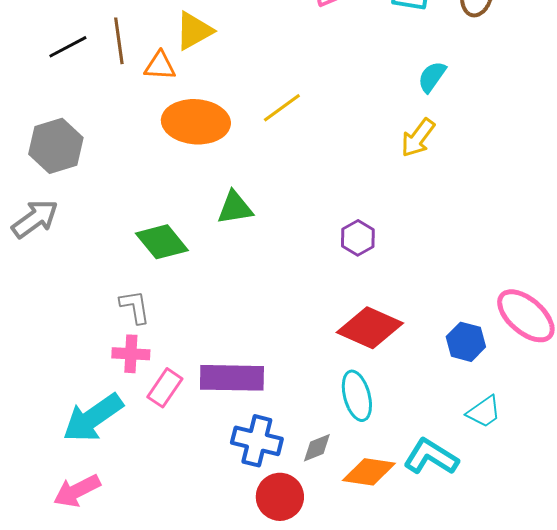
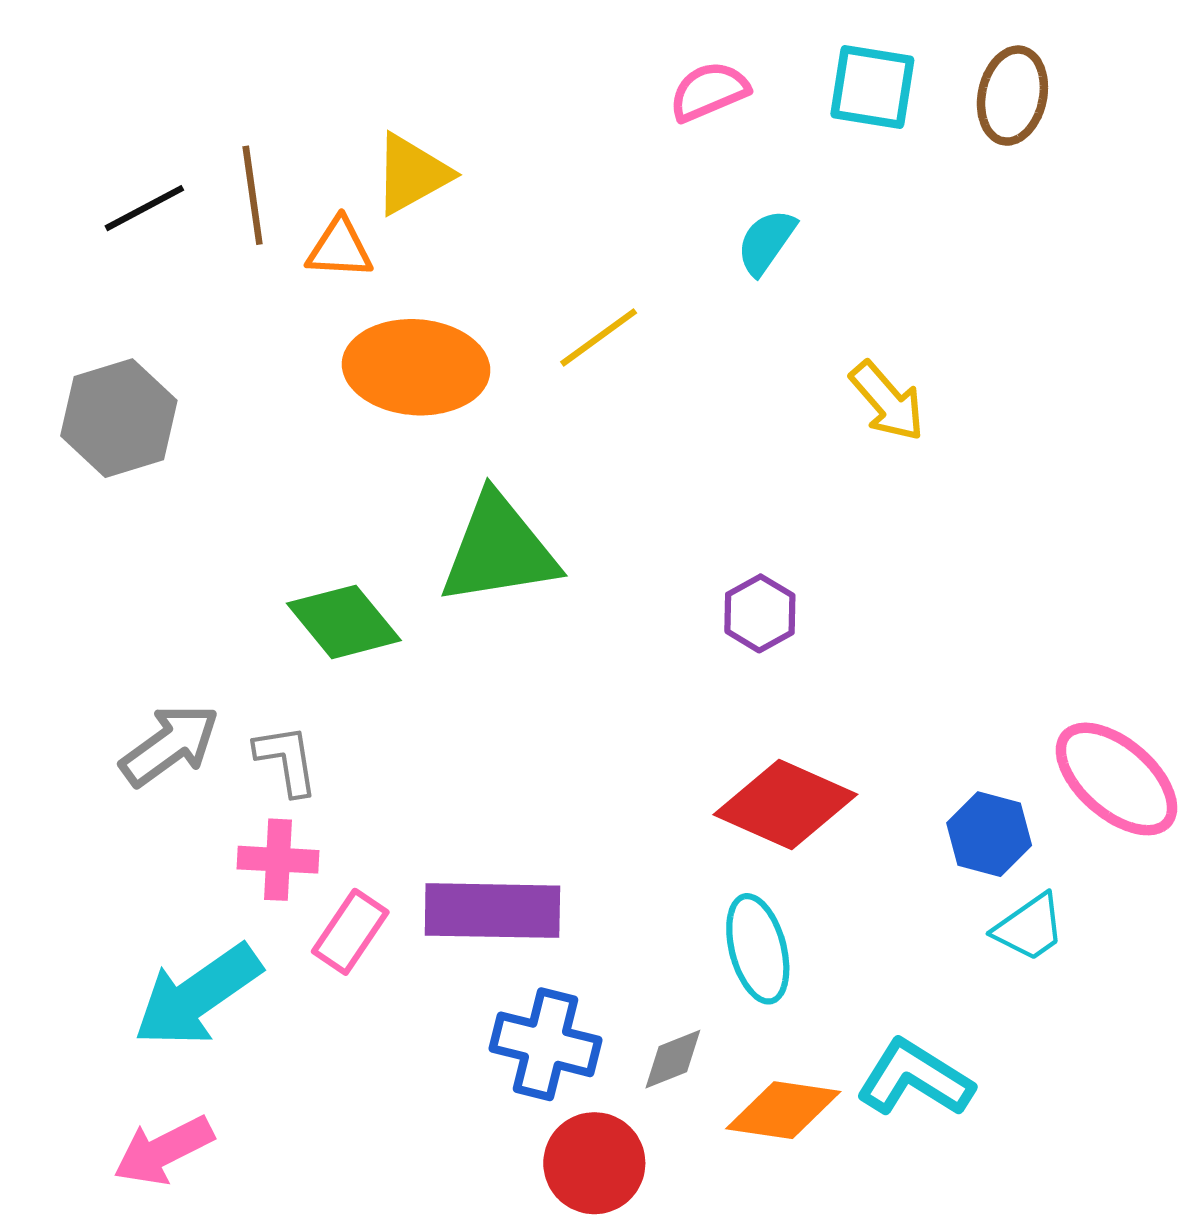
cyan semicircle: (432, 77) -> (766, 242), moved
yellow arrow: (418, 138) -> (887, 401), turned -78
green triangle: (235, 208) -> (499, 550), size x1.6
gray arrow: (35, 219) -> (170, 745), moved
cyan trapezoid: (484, 412) -> (1029, 928), moved

